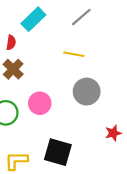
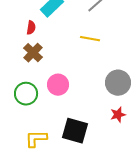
gray circle: (87, 92) -> (118, 83), moved
red star: (113, 133) -> (118, 115), moved

